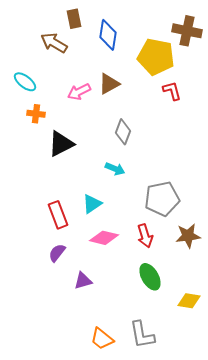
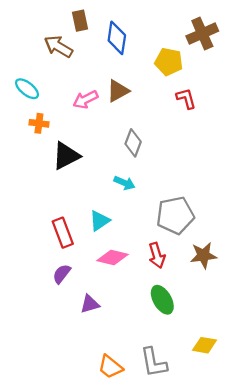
brown cross: (187, 31) -> (202, 34), turned -36
yellow pentagon: (156, 57) -> (169, 62), size x0.7
yellow diamond: (189, 301) -> (204, 345), moved

